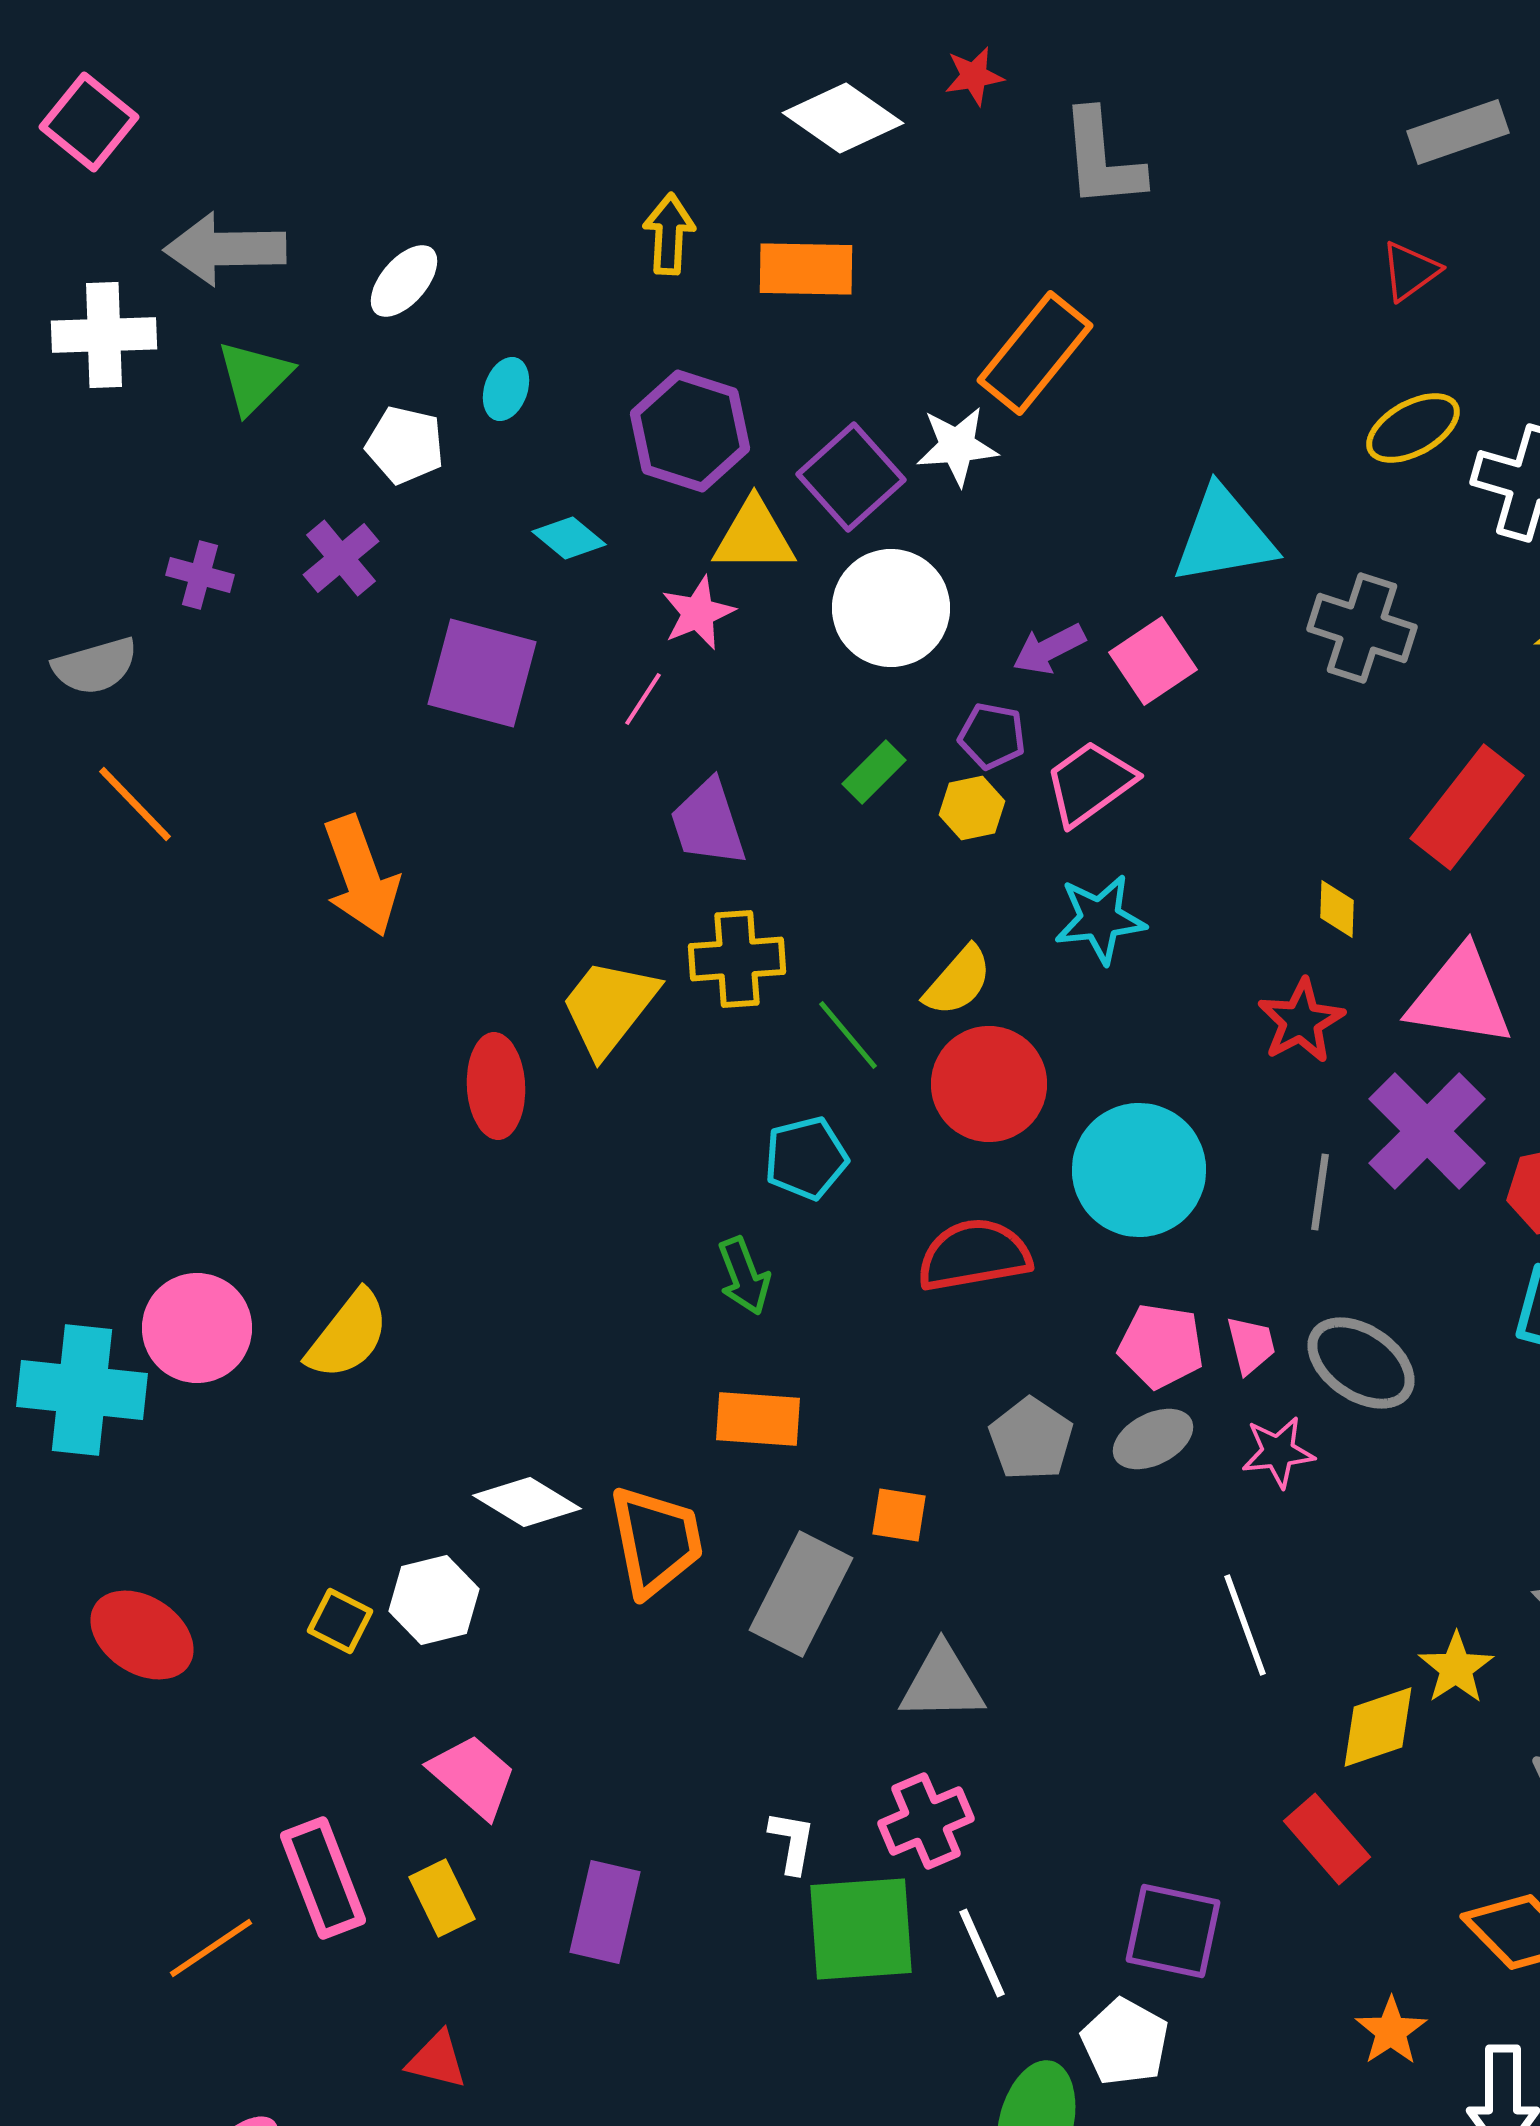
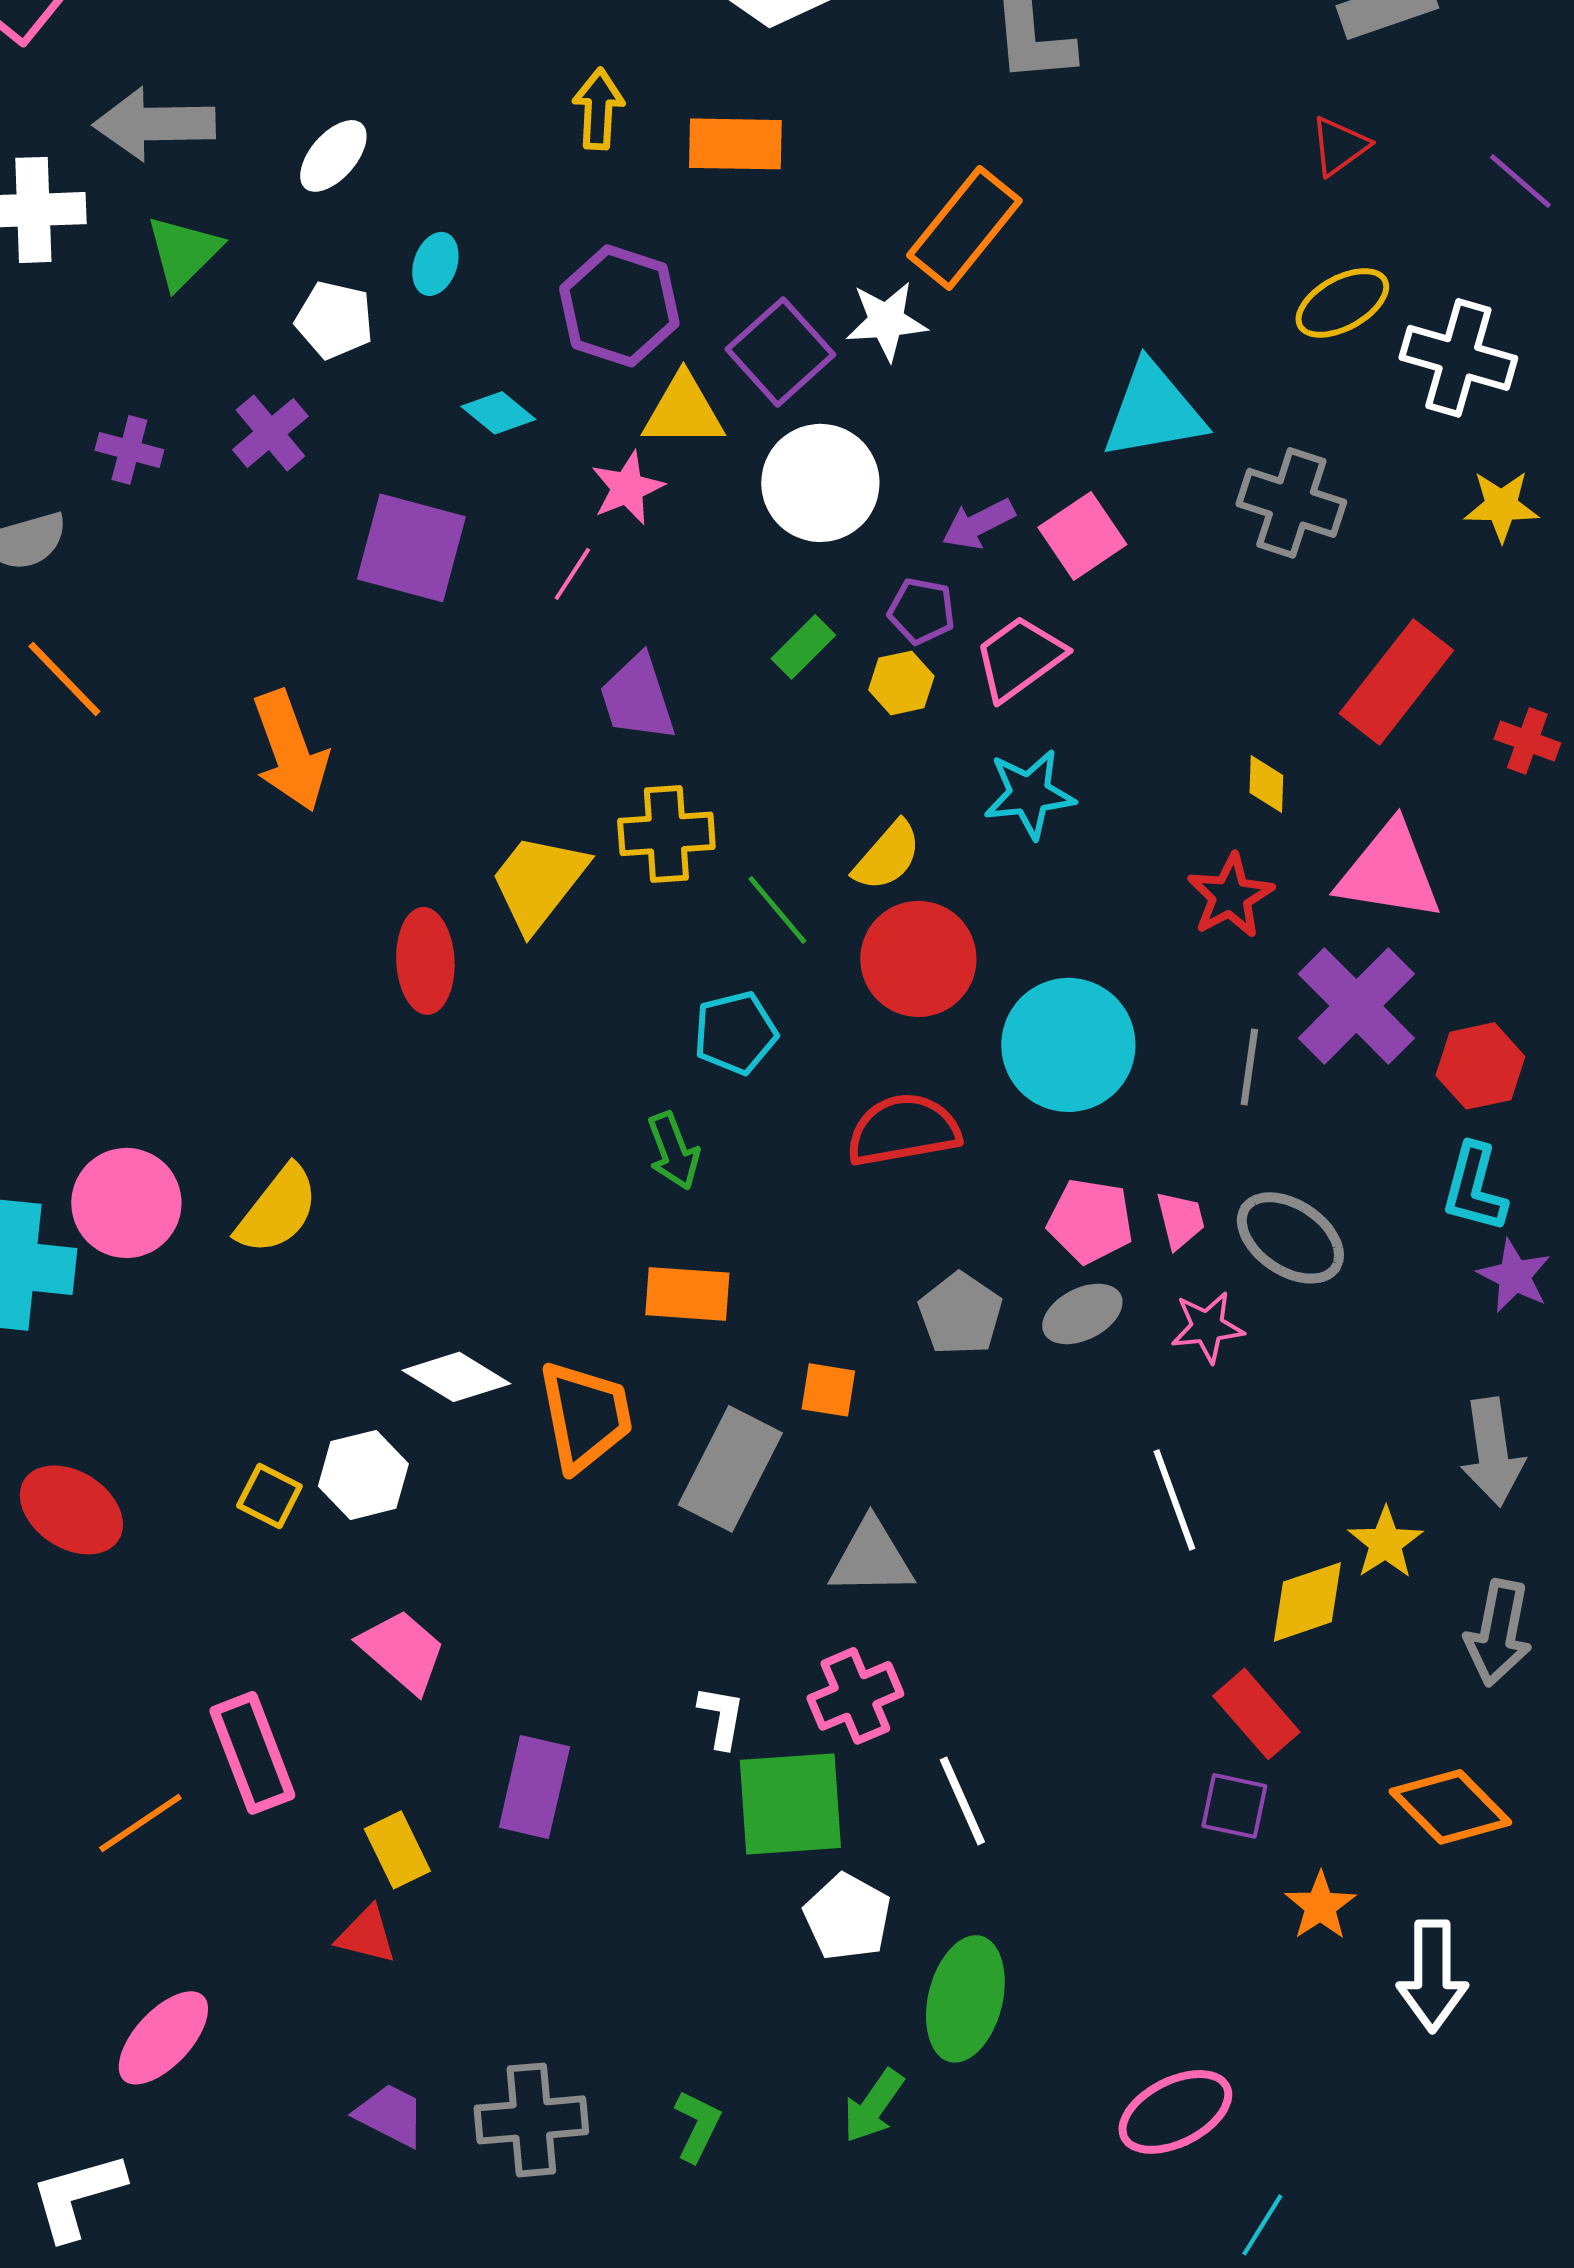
yellow rectangle: (442, 1898) -> (397, 1850), moved
purple square: (1173, 1931) -> (1234, 1806), moved, size x0.7
white line: (982, 1953) -> (962, 1801), moved
white pentagon: (1125, 2042) -> (847, 1917), moved

